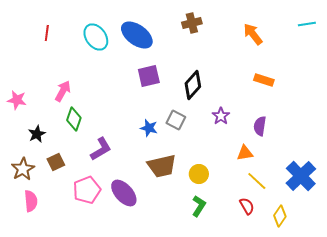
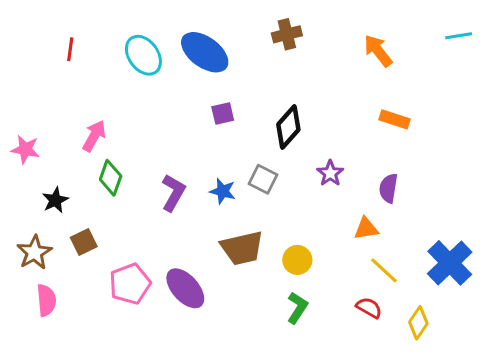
purple square: (149, 76) -> (223, 114), size x0.7
purple L-shape: (101, 149) -> (173, 193), moved, turned -30
red semicircle: (247, 206) -> (369, 308), turned -30

